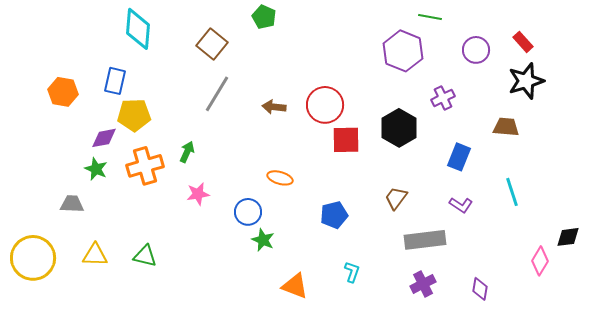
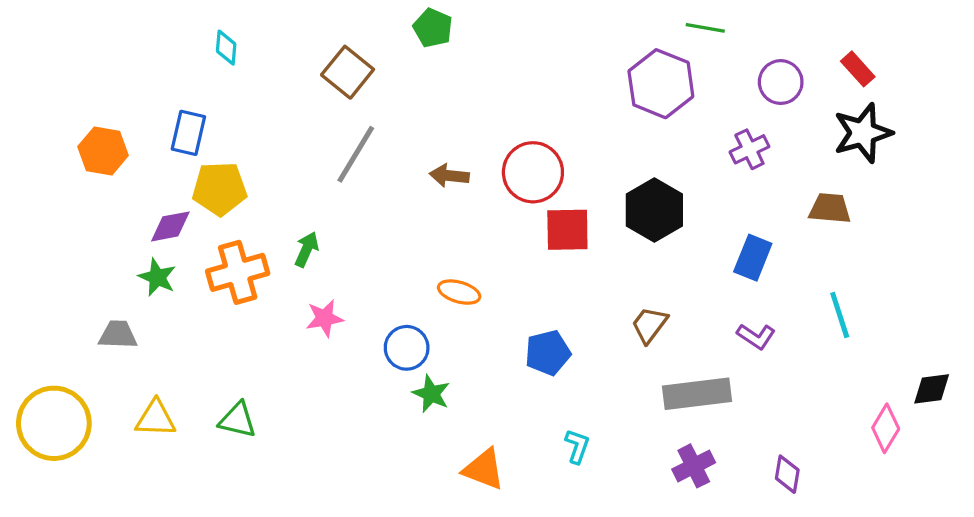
cyan diamond: (138, 29) -> (226, 48), size x0.5
purple cross: (443, 98) -> (749, 149), moved

